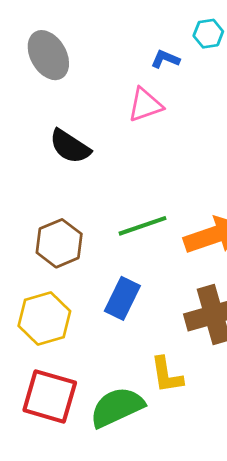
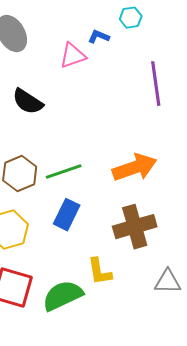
pink triangle: (145, 105) -> (73, 56), moved
green line: (142, 226) -> (64, 172), moved

